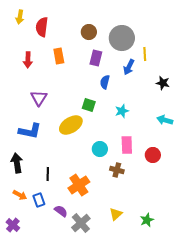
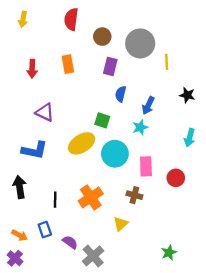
red semicircle: (42, 27) -> (71, 19), moved
blue arrow: (129, 67) -> (148, 105), moved
purple triangle: (39, 98) -> (45, 112), turned -36
cyan arrow: (165, 120) -> (190, 138), turned -91
cyan circle: (100, 149) -> (115, 154), moved, size x1.5
orange cross: (79, 185) -> (91, 197), moved
orange arrow: (20, 195) -> (20, 235), moved
yellow triangle: (116, 214) -> (121, 224), moved

